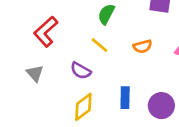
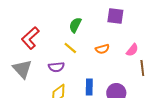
purple semicircle: (81, 71) -> (56, 67), turned -35
gray triangle: (35, 73) -> (22, 69), size x1.5

